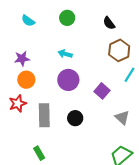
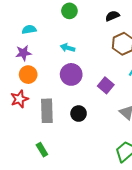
cyan semicircle: (28, 21) -> (29, 30), moved, turned 136
black semicircle: (109, 23) -> (112, 16), turned 104

